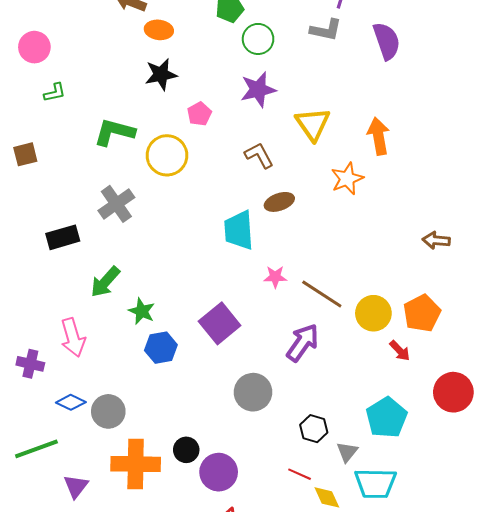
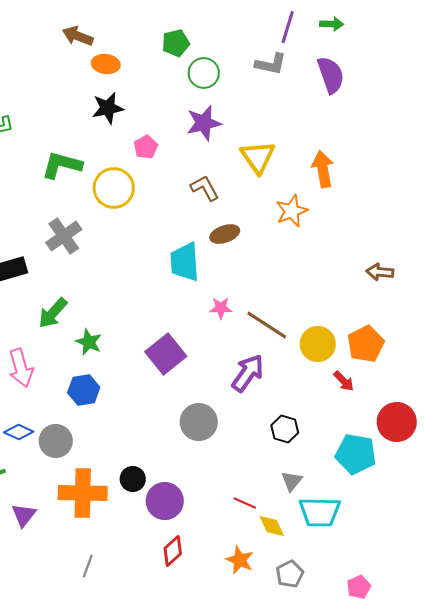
blue hexagon: (161, 348) -> (84, 390), moved
cyan pentagon: (387, 417) -> (356, 454), moved, turned -30
black hexagon: (314, 429) -> (285, 429), moved

